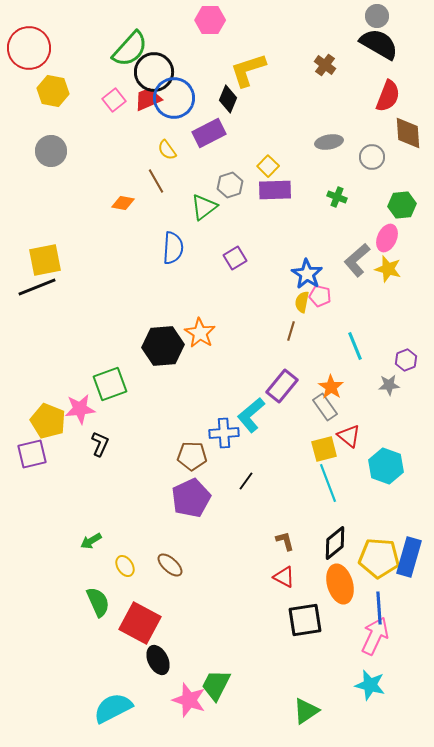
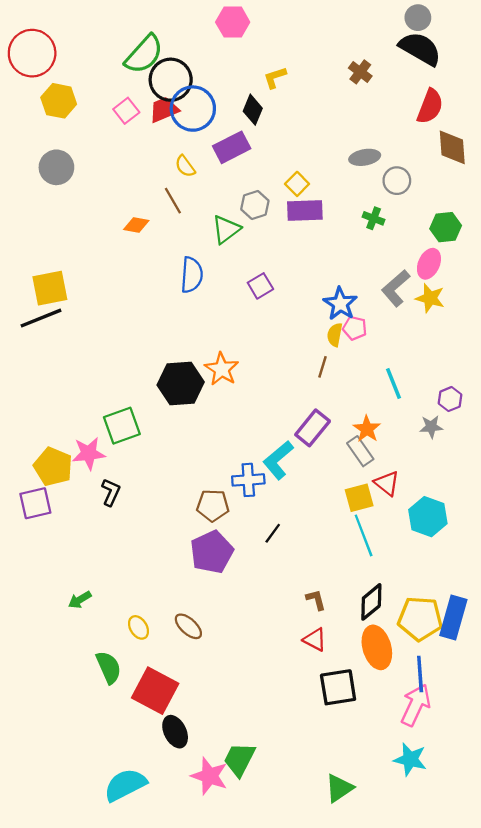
yellow L-shape: (248, 70) -> (275, 78), size x0.6
gray circle: (372, 157) -> (397, 181), moved
green arrow: (91, 541) -> (80, 600), moved

